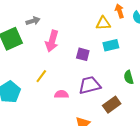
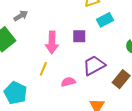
pink arrow: (52, 41) -> (52, 42), moved

